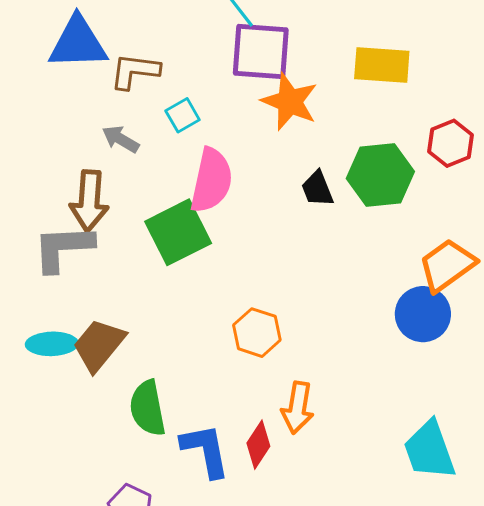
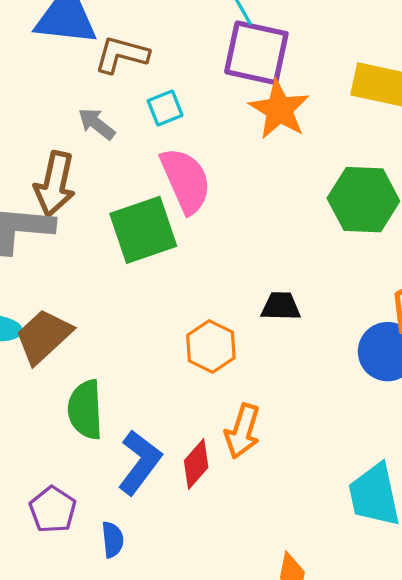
pink semicircle: (211, 180) -> (186, 180), turned -44
black trapezoid: (317, 189) -> (281, 306), moved, turned 105
blue L-shape: (205, 450) -> (140, 462), turned 40

